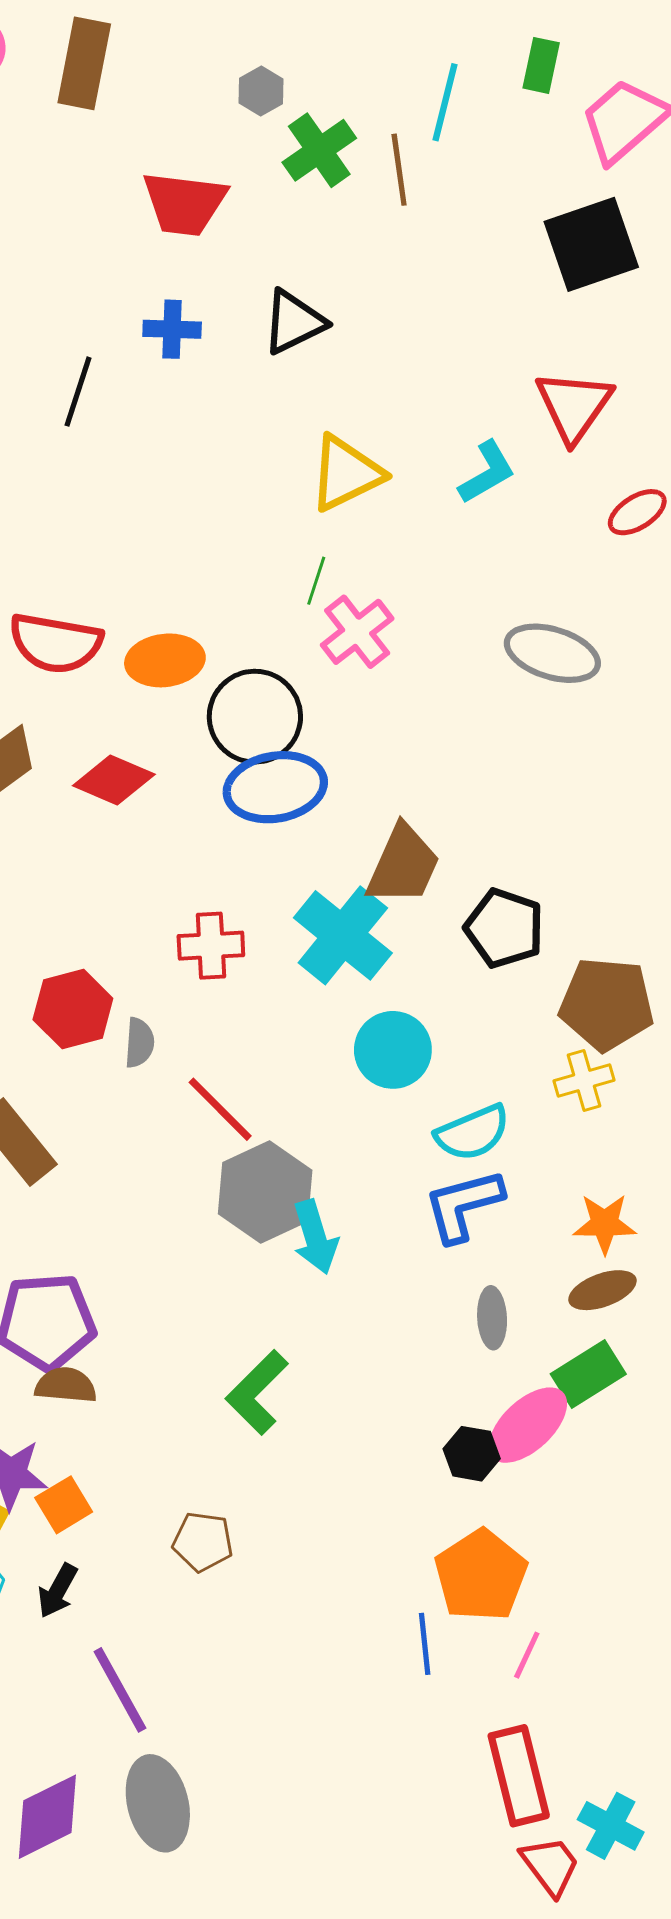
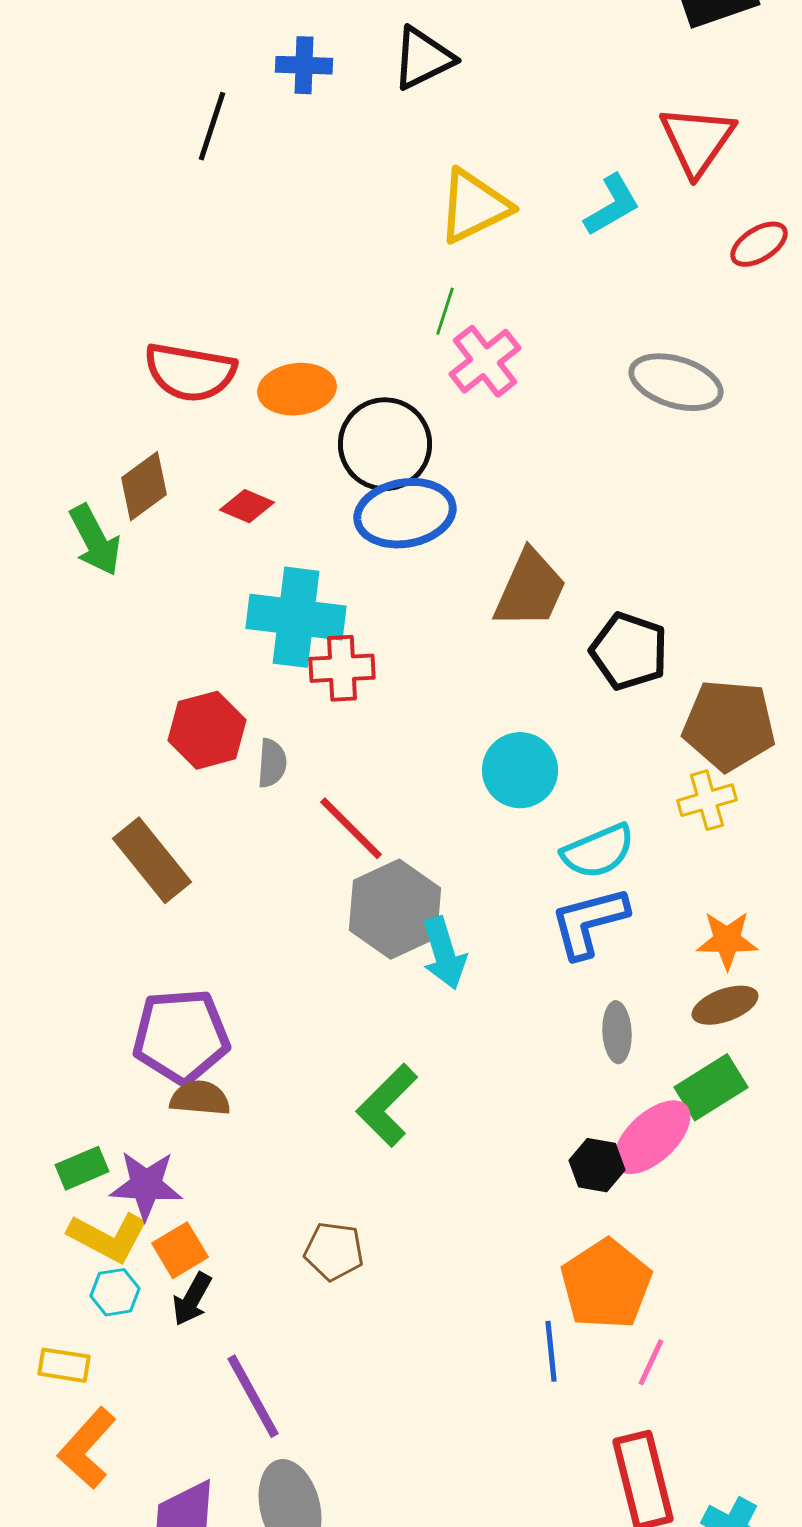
red diamond: (114, 780) -> (247, 506), size x0.7
cyan cross: (343, 935) -> (296, 617), moved, turned -32
orange square: (64, 1505) -> (180, 1250), moved

